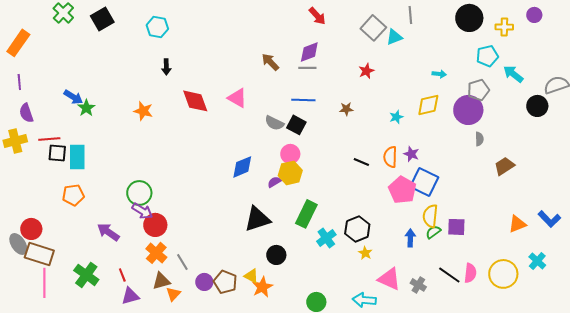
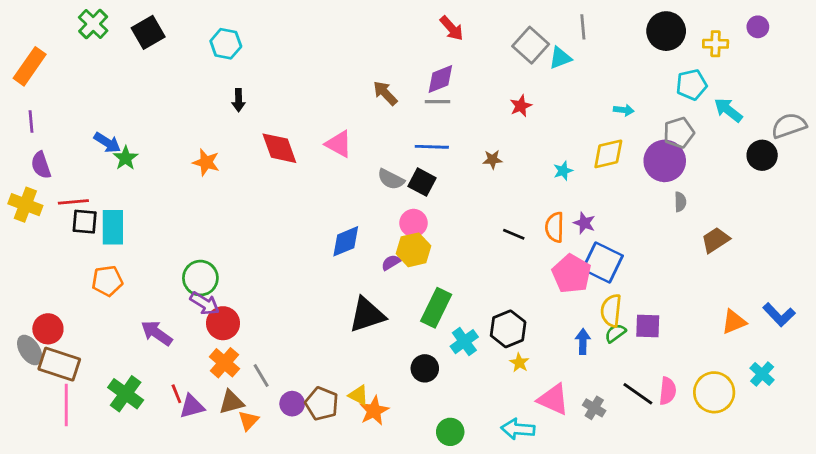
yellow cross: (15, 141) -> (25, 205), turned 35
black circle: (276, 255) -> (425, 368), moved
purple triangle: (130, 296) -> (192, 406), moved

